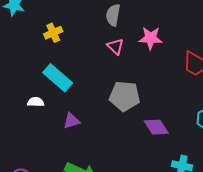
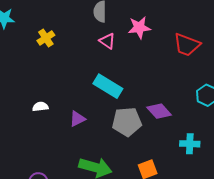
cyan rectangle: (58, 78) -> (108, 86), moved
gray pentagon: (125, 96) -> (127, 122), moved

